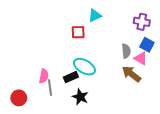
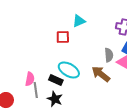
brown arrow: (131, 74) -> (101, 74), moved
black rectangle: (71, 77) -> (56, 80), turned 48
black star: (80, 97) -> (55, 99), moved

